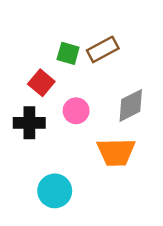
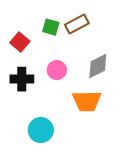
red square: (41, 83) -> (20, 42), moved

